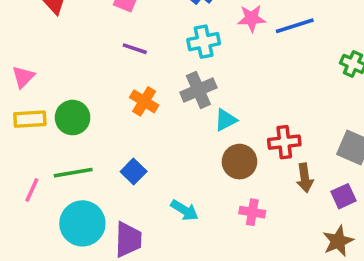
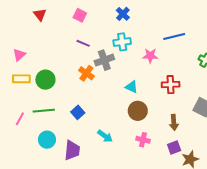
pink star: (252, 18) -> (150, 56), moved
gray cross: (198, 90) -> (104, 60), moved
cyan triangle: (226, 120) -> (132, 87), turned 48
red cross: (284, 142) -> (171, 85), moved
purple square: (344, 196) -> (174, 147), moved
cyan circle: (82, 223) -> (47, 140), size x0.7

